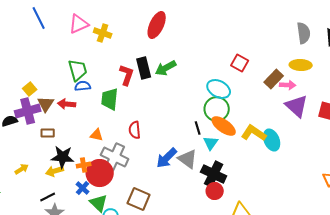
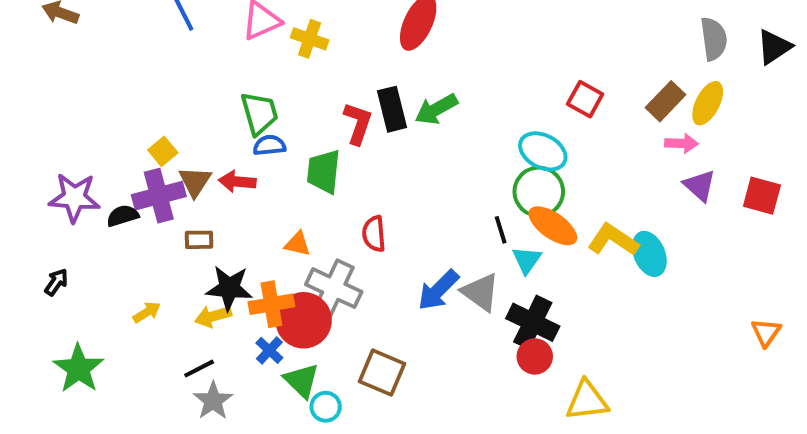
yellow ellipse: (301, 65) -> (708, 103), turned -65
brown rectangle: (274, 79) -> (665, 101), moved
purple triangle: (297, 106) -> (700, 186), size x0.7
orange cross: (84, 165) -> (271, 304), size x1.5

